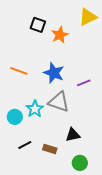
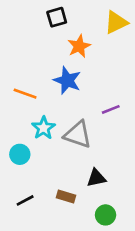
black square: (38, 25) -> (57, 17), moved, turned -35
blue star: (54, 73) -> (67, 80), moved
cyan star: (35, 109) -> (44, 128), moved
black line: (25, 145) -> (25, 200), moved

